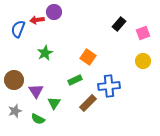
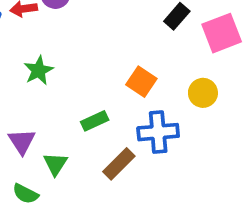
pink square: (143, 33) -> (222, 33), size x1.5
orange square: (88, 57) -> (141, 82), moved
yellow circle: (143, 61) -> (203, 93), moved

